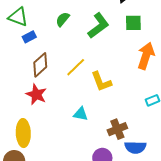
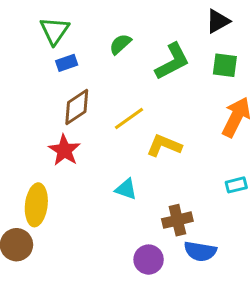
green triangle: (18, 17) -> (54, 31), turned 35
yellow L-shape: (101, 82) -> (164, 146), turned 125

